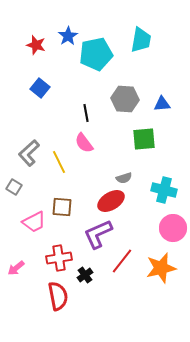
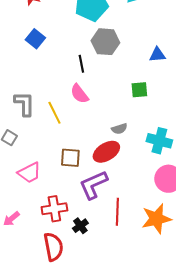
gray hexagon: (125, 99) -> (105, 42), moved
green square: (144, 139) -> (139, 90), size x0.7
gray L-shape: (29, 153) -> (24, 104), turned 132
brown square: (62, 207) -> (70, 158), moved
red line: (122, 261) -> (117, 212), turned -36

